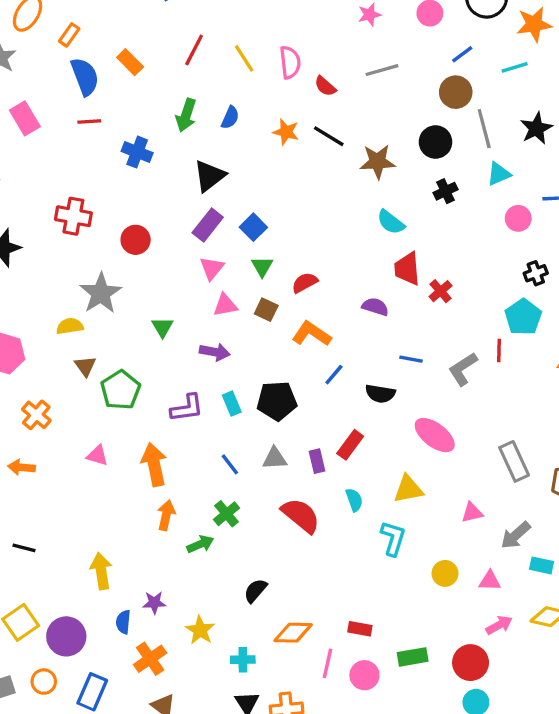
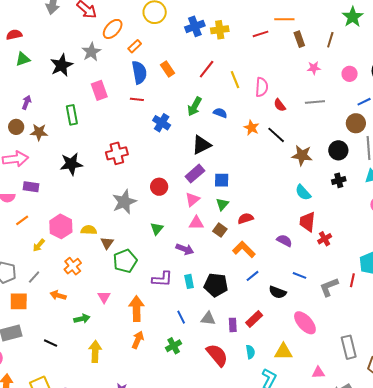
blue semicircle: (230, 118) -> (220, 113), turned -104
red cross: (73, 216) -> (117, 153), turned -35
blue square: (253, 227) -> (222, 180), turned 35
red circle: (136, 240) -> (159, 187), moved
yellow semicircle: (70, 326) -> (89, 230), moved
pink triangle: (97, 455) -> (104, 297), turned 32
green arrow: (200, 544) -> (82, 319), moved
yellow arrow: (101, 571) -> (95, 351), moved

